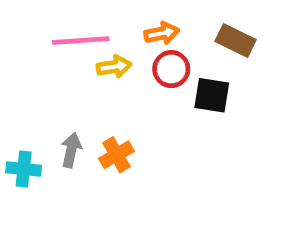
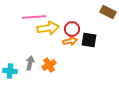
orange arrow: (162, 33) -> (70, 41), moved
brown rectangle: (236, 40) -> (108, 12), moved
yellow arrow: (114, 67) -> (48, 28), size x1.5

